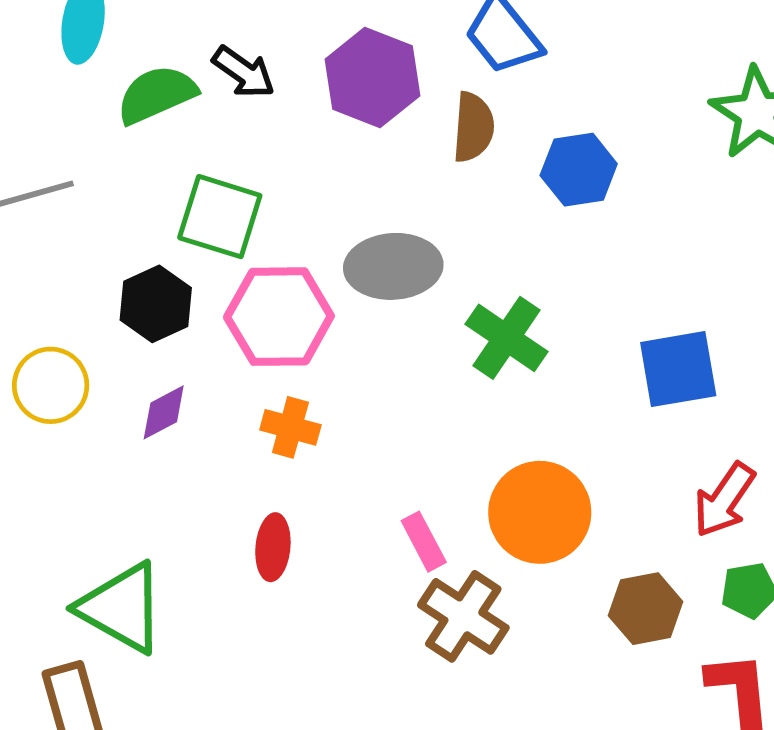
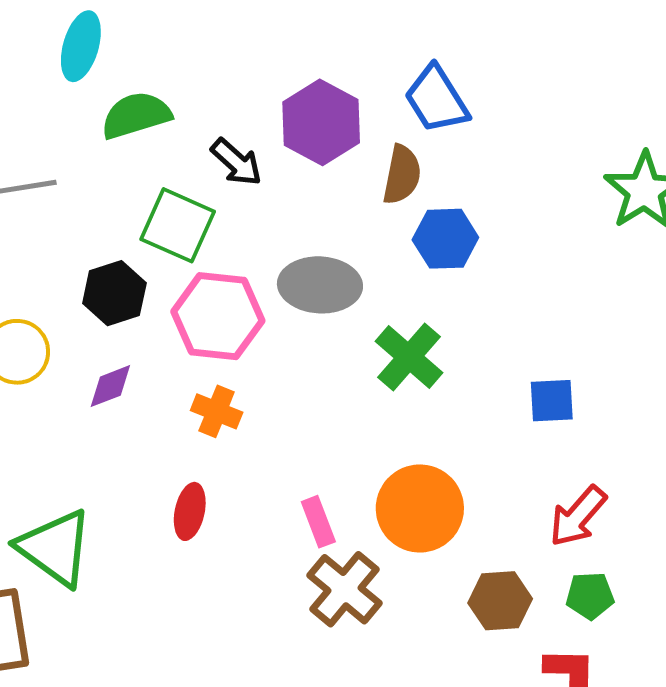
black arrow: (244, 72) -> (236, 162), moved
blue hexagon: (579, 170) -> (445, 239), moved
blue square: (678, 369) -> (552, 401), size x0.7

